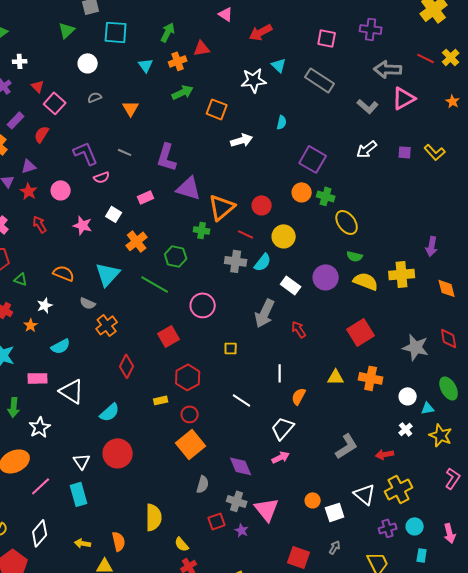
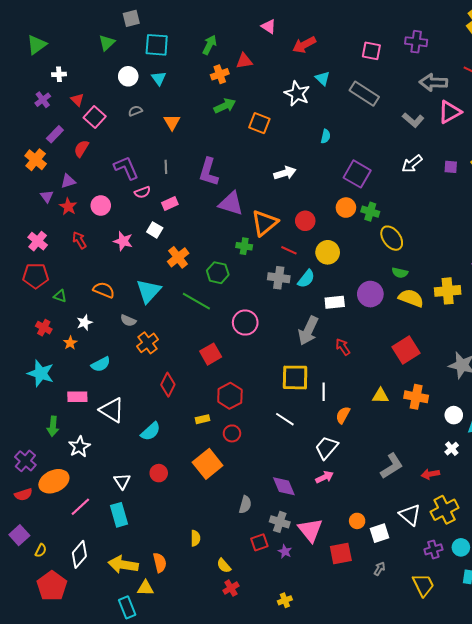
cyan triangle: (146, 65) -> (159, 78), moved
white star: (254, 80) -> (297, 94), turned 30
white arrow: (242, 140) -> (285, 173), moved
gray line: (125, 152) -> (166, 167), turned 64
pink rectangle: (146, 197) -> (170, 203), moved
white rectangle: (291, 285) -> (335, 302), turned -42
yellow square: (231, 348) -> (295, 377), moved, size x2.0
orange square: (191, 444) -> (208, 464), moved
red circle: (118, 453) -> (159, 473), size x0.6
yellow semicircle: (154, 517) -> (195, 538), size x0.6
yellow arrow: (83, 543) -> (123, 565), size x1.8
red square: (299, 557) -> (341, 553), moved, turned -30

